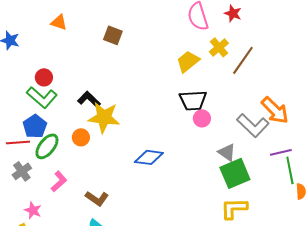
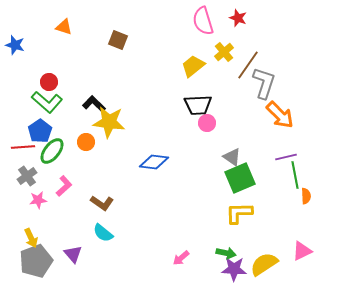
gray L-shape: (253, 125) -> (264, 83), moved, turned -116
pink star: (33, 210) -> (38, 200), moved, turned -30

